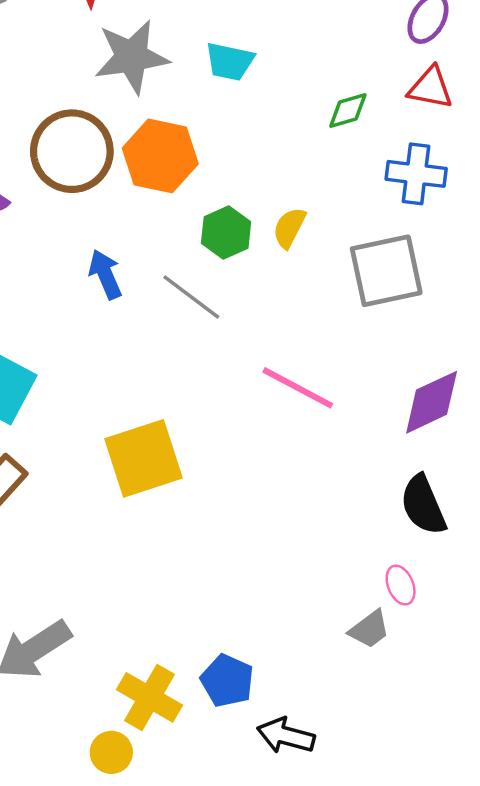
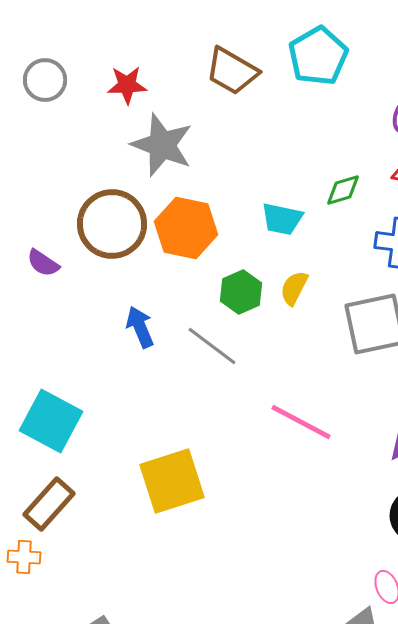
gray star: (132, 57) -> (162, 145), turned 30
cyan trapezoid: (230, 62) -> (282, 219), moved

